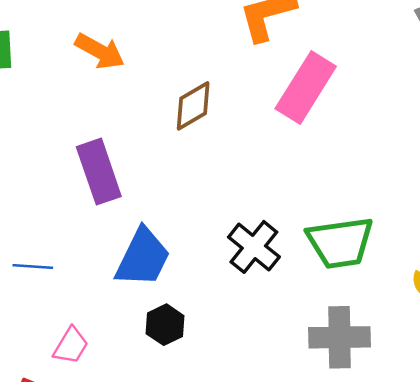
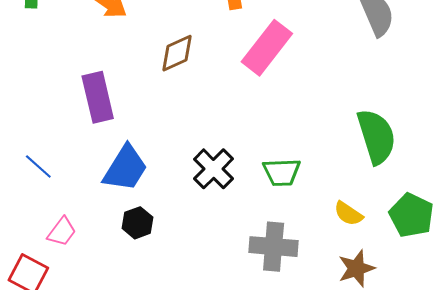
green trapezoid: (340, 243) -> (282, 172), size x0.7
blue line: (33, 267) -> (38, 167), turned 32

